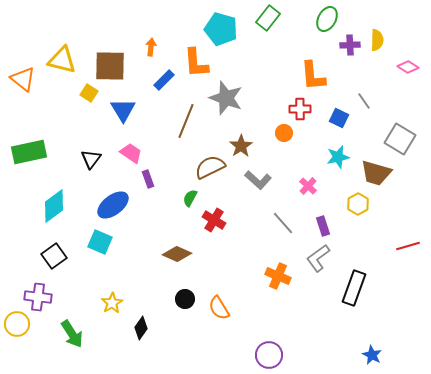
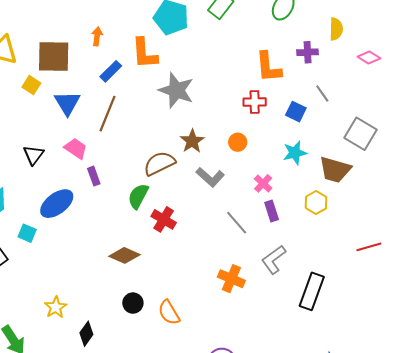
purple cross: (350, 45) -> (308, 52), moved
brown line: (186, 121) -> (108, 114), moved
orange circle: (284, 133) -> (238, 142), moved
green semicircle: (190, 198) -> (138, 196), size x1.4
purple rectangle: (323, 226) -> (272, 211), moved
cyan square: (100, 242) -> (27, 233), moved, size x0.7

